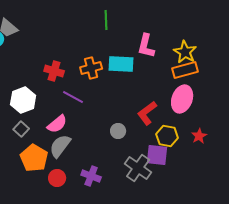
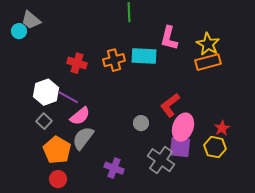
purple line: (73, 97) -> (68, 97), moved
pink ellipse: (182, 99) -> (183, 127), moved
yellow hexagon: (167, 136) -> (215, 147), moved
red circle: (57, 178) -> (58, 179), moved

